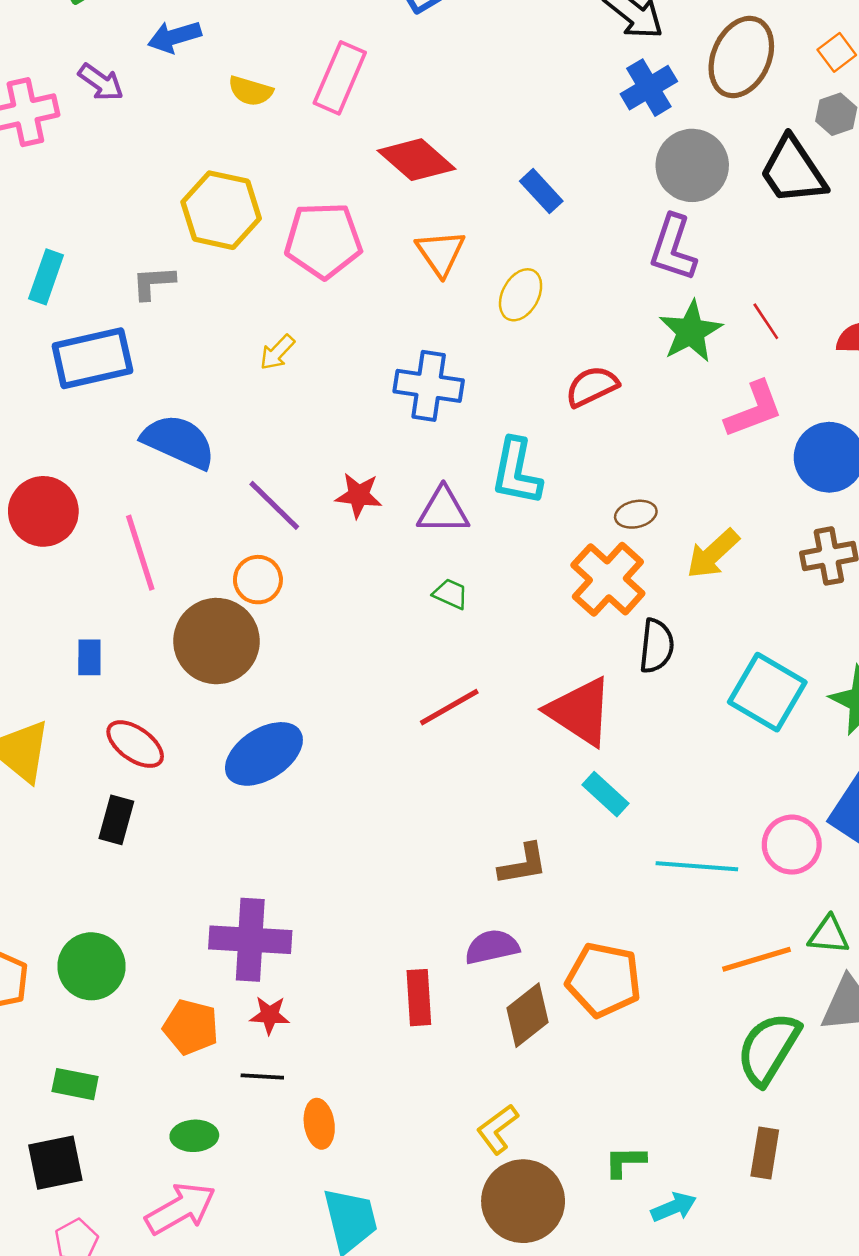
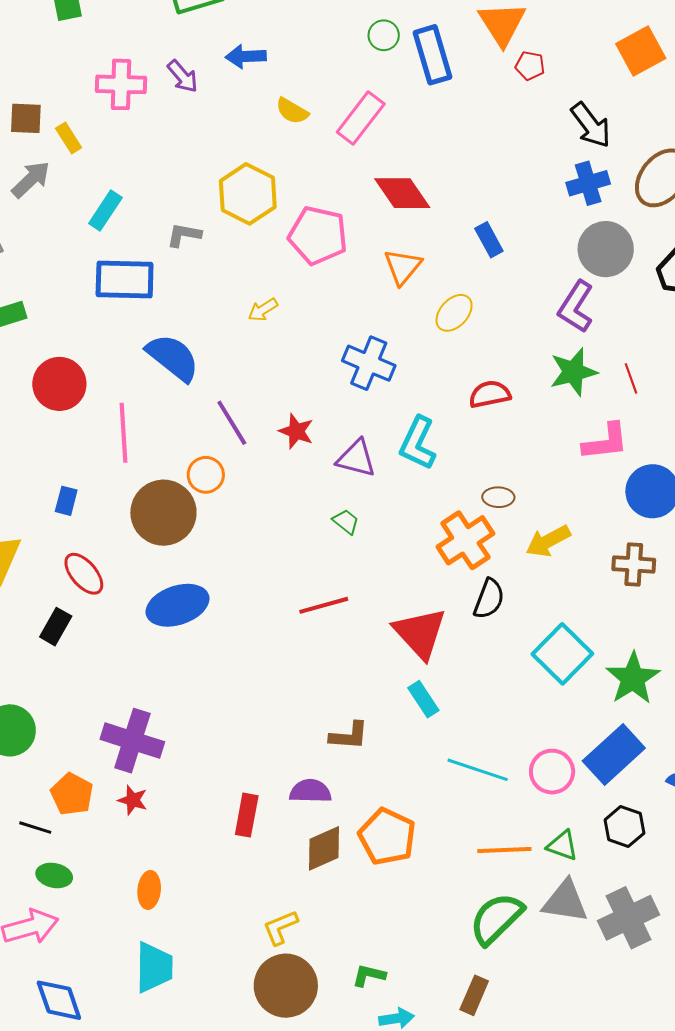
black line: (262, 1076) -> (35, 828), moved

